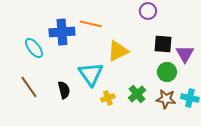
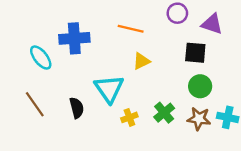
orange line: (91, 24) -> (131, 29), moved
yellow triangle: (118, 51) -> (141, 61), size x0.7
purple triangle: (185, 54) -> (212, 24), moved, turned -42

